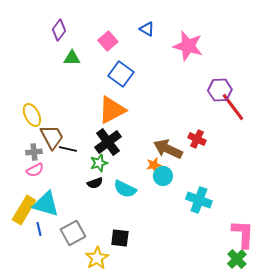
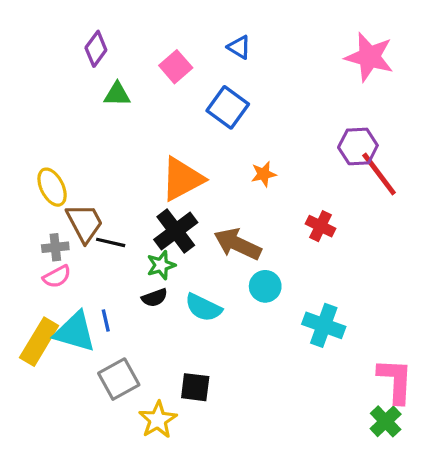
pink star: (188, 46) -> (369, 57), moved
blue square: (121, 74) -> (228, 107), moved
brown arrow: (168, 149) -> (238, 244), moved
orange star: (154, 165) -> (264, 174), moved
blue line: (39, 229) -> (106, 320), moved

